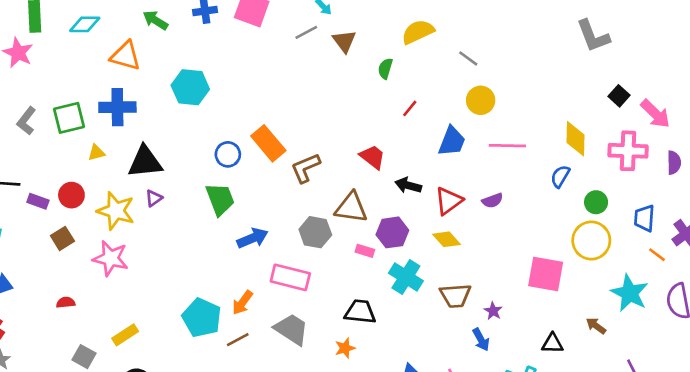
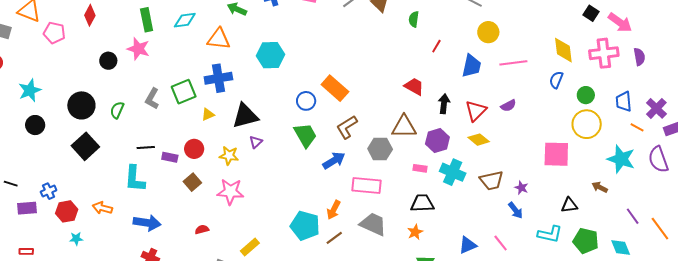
brown L-shape: (306, 168) -> (347, 127), moved
black arrow: (408, 185) -> (444, 104), turned 90
yellow star: (116, 211) -> (229, 156), size x0.7
pink rectangle: (365, 251) -> (420, 168), moved

